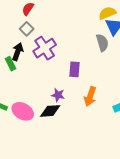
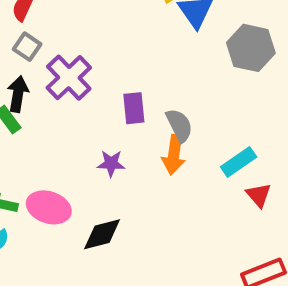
gray semicircle: (102, 43) -> (179, 125), moved
black diamond: (50, 111) -> (102, 234), moved

